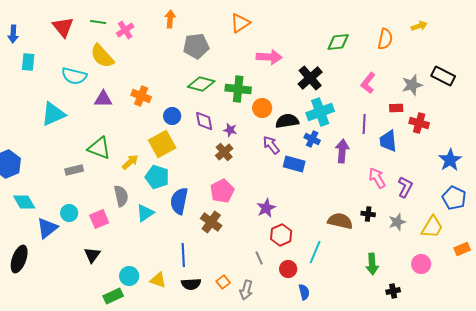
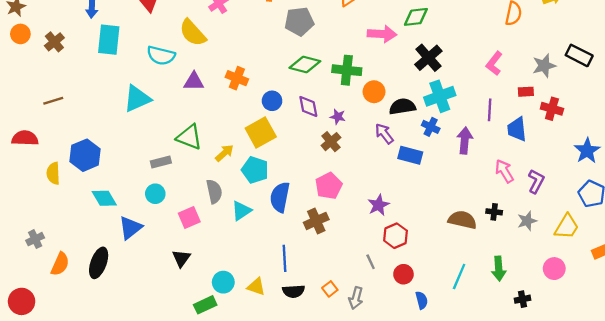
green diamond: (338, 42) -> (416, 17), moved
cyan rectangle: (28, 62) -> (109, 40), size x1.5
cyan circle: (69, 213) -> (155, 194), moved
brown cross: (211, 222) -> (316, 221), turned 30
cyan line: (315, 252) -> (459, 276), moved

